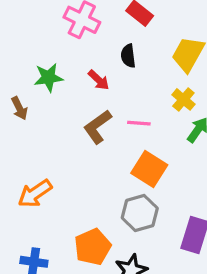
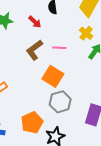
orange square: (149, 169) -> (53, 76), moved

